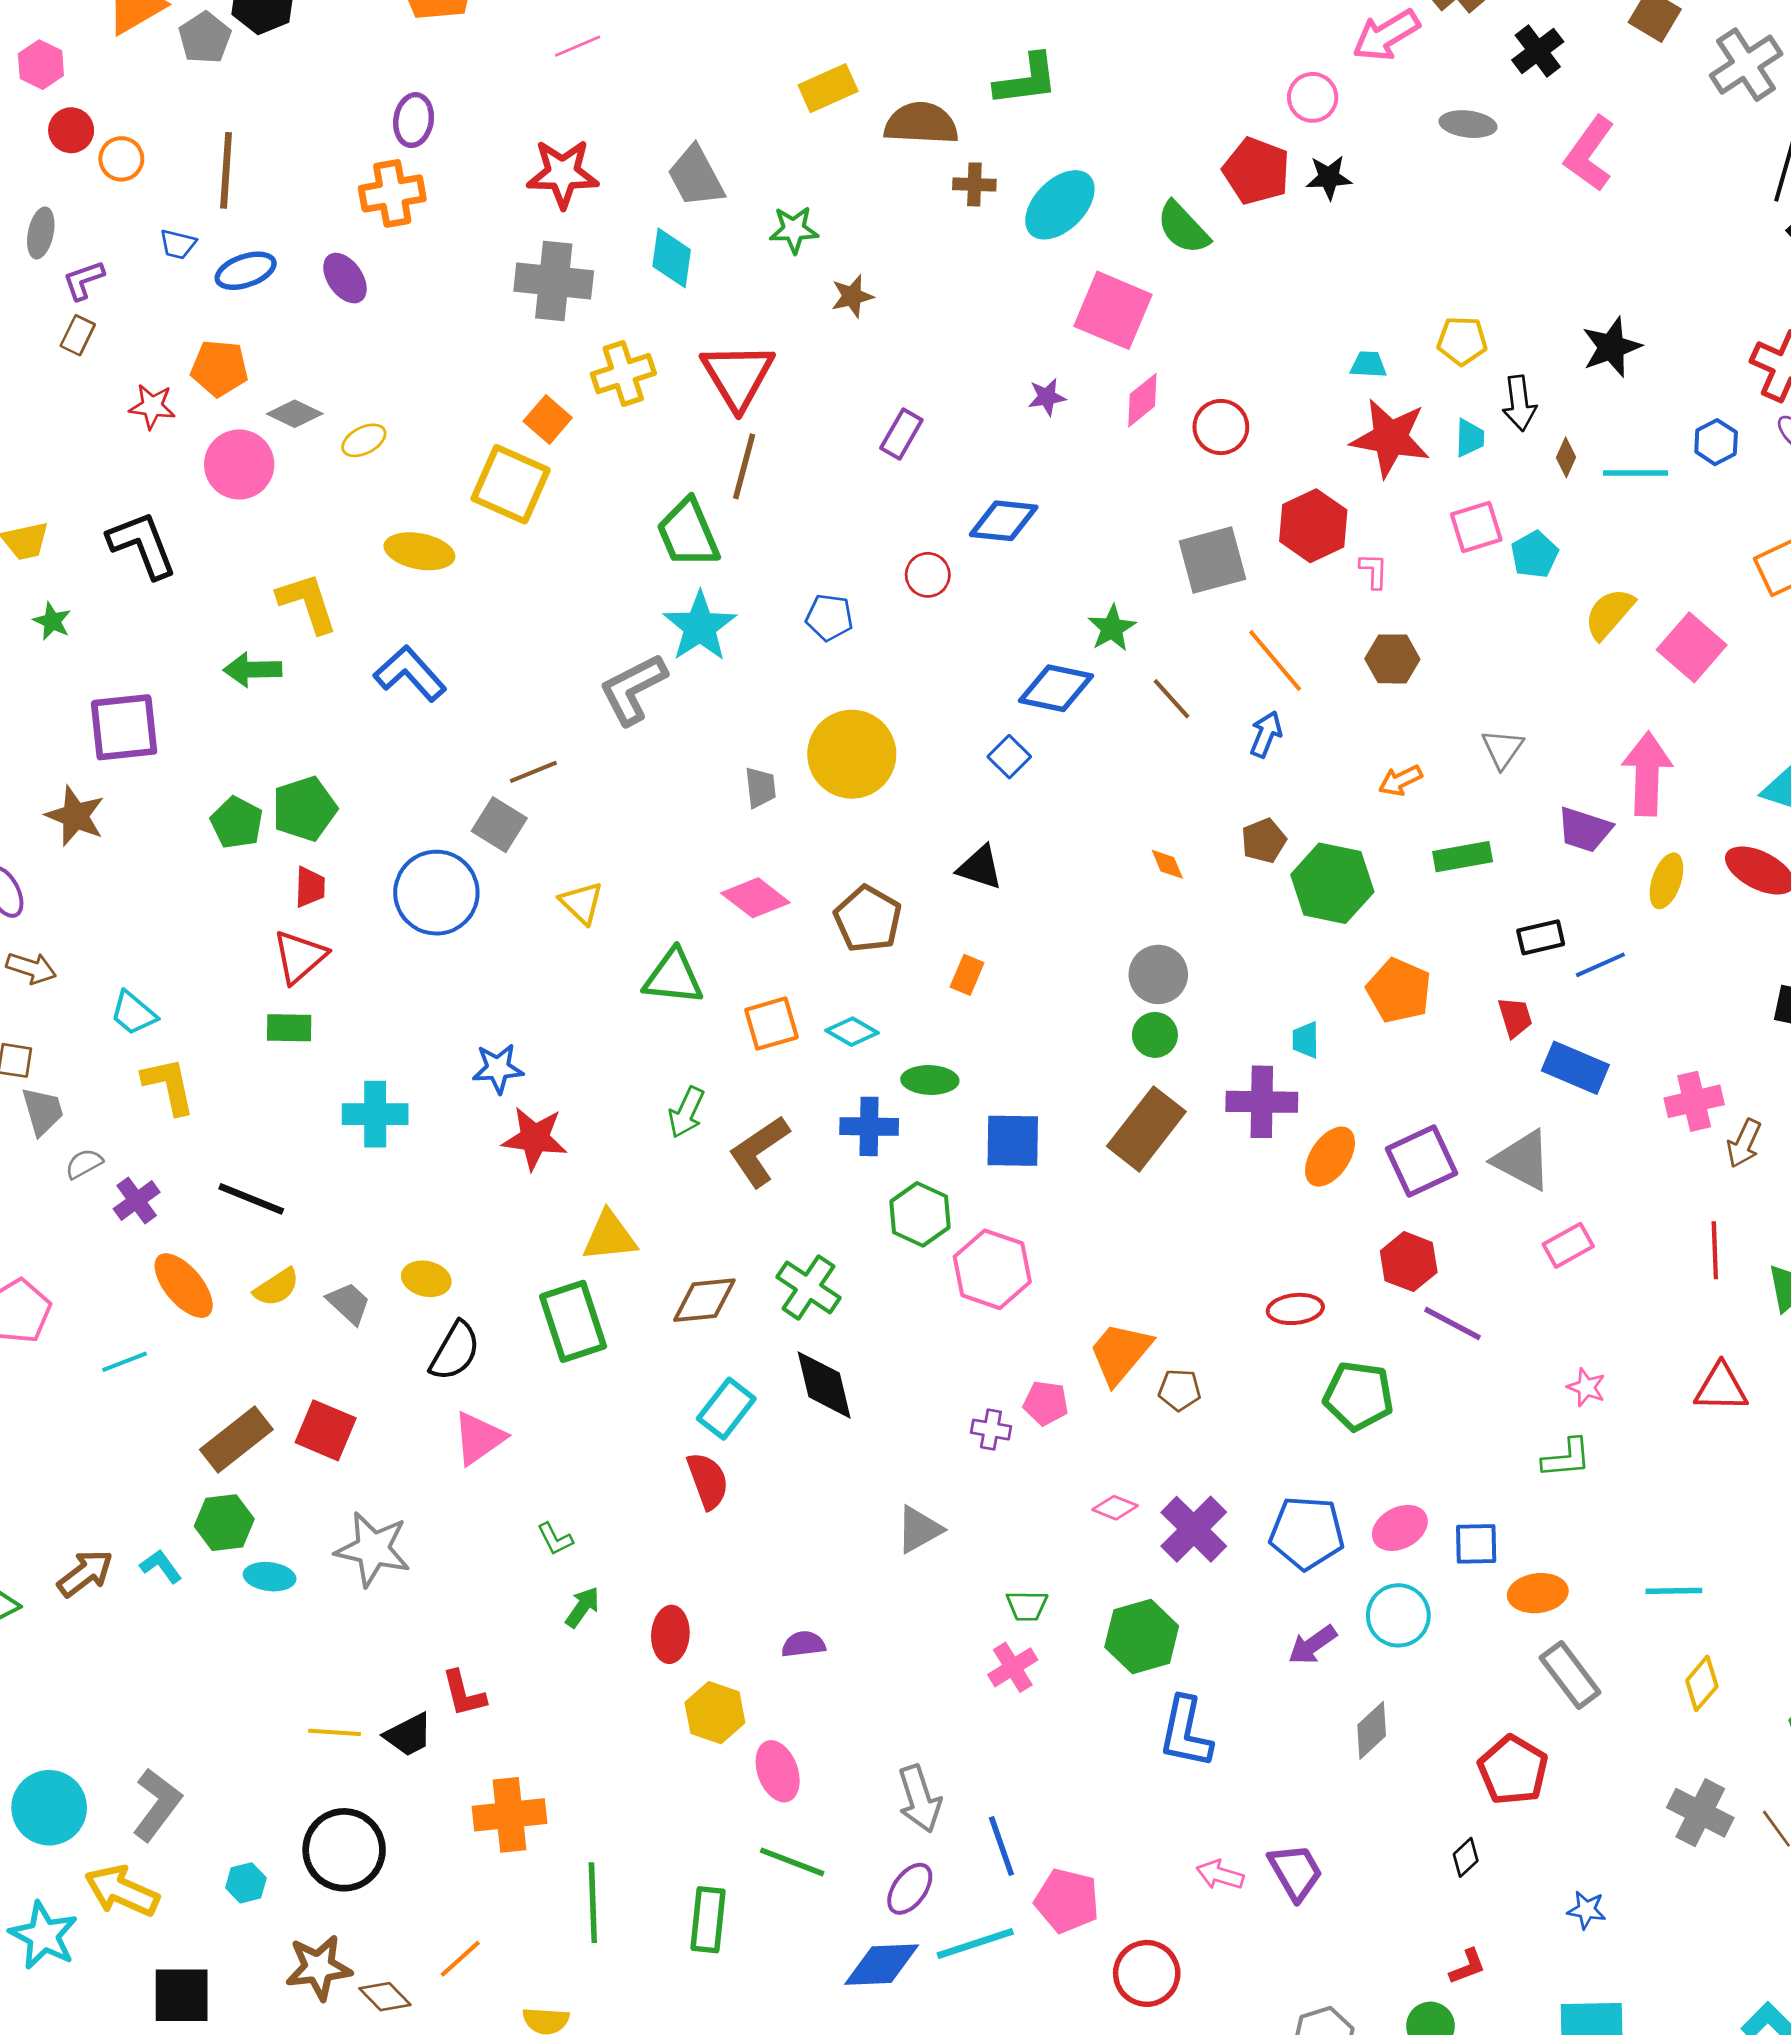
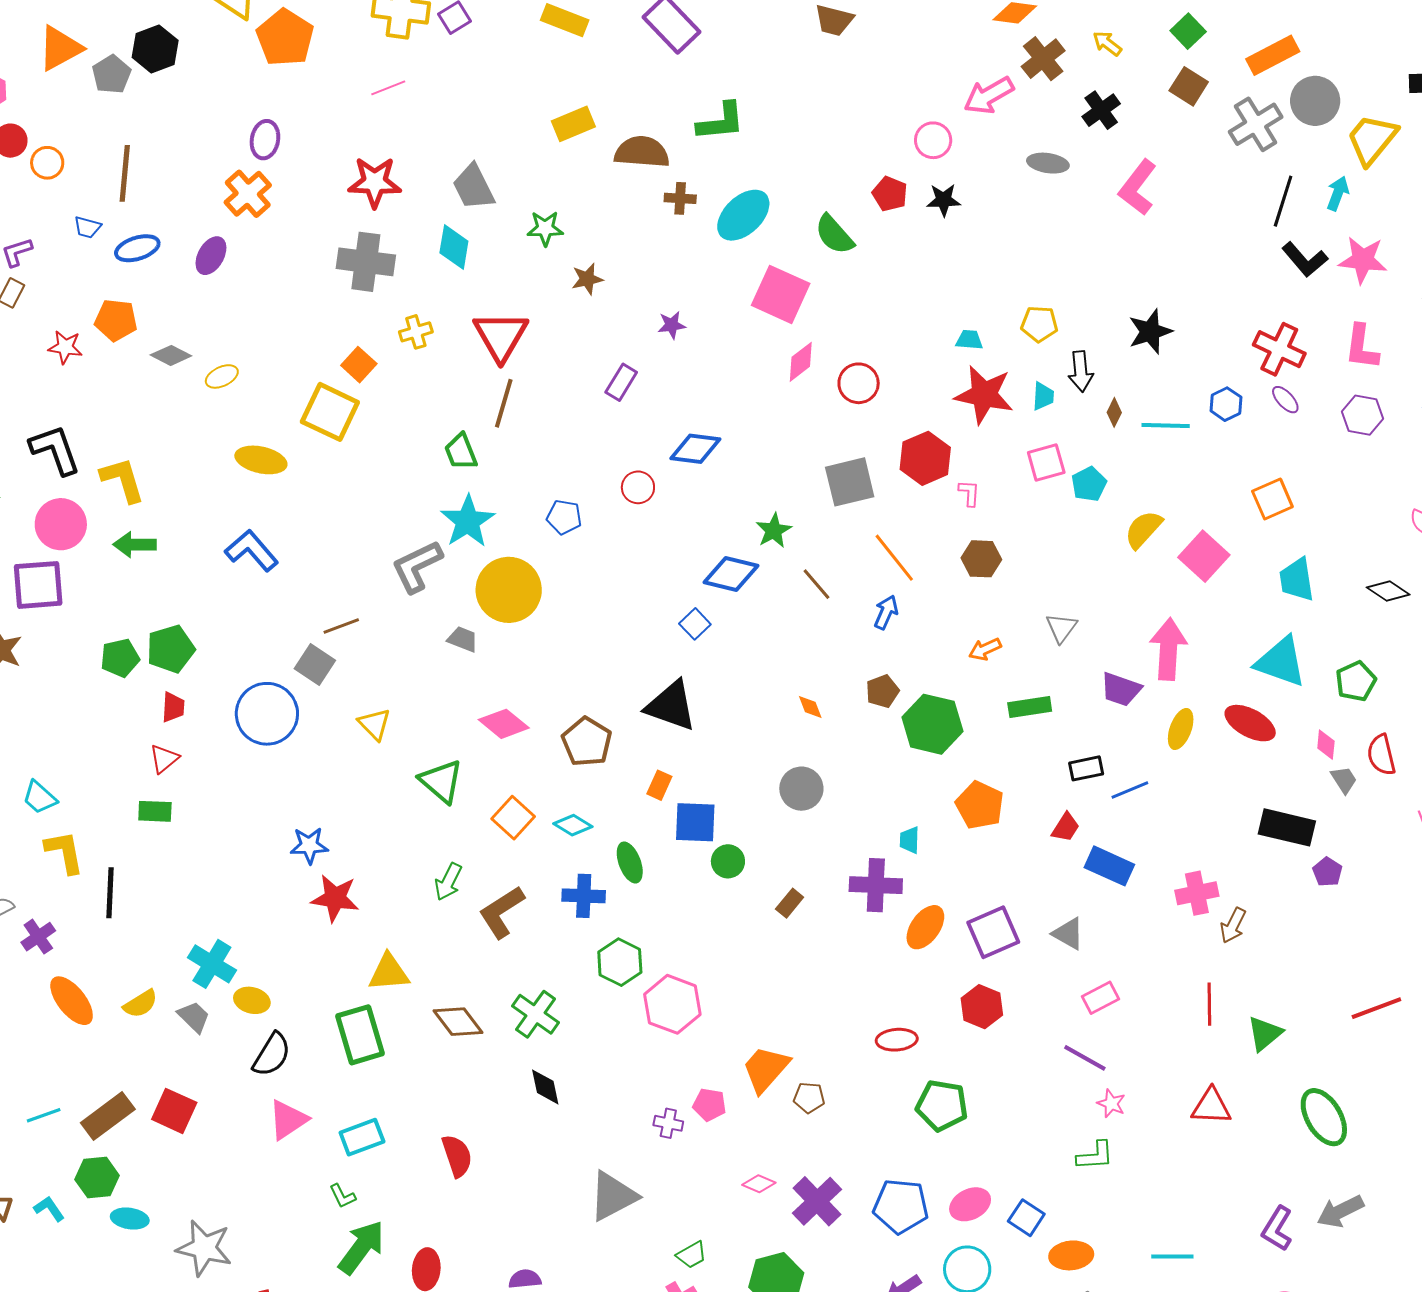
red pentagon: (1256, 171) -> (890, 194), size x0.7
orange cross: (392, 193) -> (248, 194), turned -33
purple ellipse: (345, 278) -> (211, 256), turned 63
yellow cross: (623, 374) -> (416, 332), size x0.7
purple star: (1047, 397) -> (672, 325), moved
pink circle: (239, 464) -> (61, 524), moved
green trapezoid: (688, 533) -> (461, 452), size x0.7
yellow L-shape: (307, 603) -> (123, 480), moved
yellow circle: (852, 754) -> (509, 590), moved
gray trapezoid: (760, 788) -> (463, 639), moved, turned -64
green pentagon: (237, 823) -> (120, 658), turned 30
black triangle: (980, 868) -> (671, 706), size x1.5
red triangle: (300, 957) -> (164, 759), size x0.7
green triangle: (673, 977) -> (441, 781), turned 33
red trapezoid: (1515, 1017) -> (1066, 827), turned 48
orange square: (771, 1024) -> (513, 818), turned -33
green circle: (1155, 1035) -> (728, 861), moved
green ellipse: (930, 1080) -> (630, 863), turned 66
cyan cross: (375, 1114) -> (212, 964), moved, turned 30
brown rectangle: (1146, 1129) -> (790, 903), size x0.5
blue square: (1013, 1141) -> (695, 822), moved
gray triangle: (1522, 1160) -> (1068, 934), size x0.7
black line: (251, 1199) -> (110, 893), moved, turned 69
brown diamond: (704, 1300) -> (458, 1022), turned 57
purple line: (1452, 1324) -> (1085, 1058), moved
cyan line: (125, 1362) -> (44, 1115), moved
black diamond: (824, 1385) -> (545, 1087), size x0.7
cyan rectangle: (726, 1409) -> (362, 1137), moved, turned 30
gray triangle: (919, 1529) -> (613, 1196), size x1.4
blue square: (1476, 1544) -> (1026, 1218), turned 33
gray star: (373, 1549) -> (204, 1248), moved
green trapezoid: (1027, 1606) -> (692, 1255), turned -32
green arrow: (582, 1607) -> (361, 1247), size x1.8

